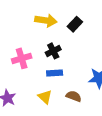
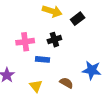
blue rectangle: (55, 73) -> (42, 59), moved
yellow triangle: (45, 97) -> (36, 86), moved

